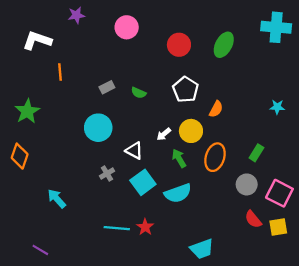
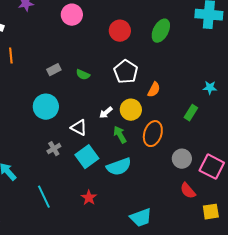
green rectangle: (256, 153) -> (191, 113), moved
yellow square: (278, 227) -> (211, 212), moved
cyan line: (117, 228) -> (44, 197), moved, turned 60

